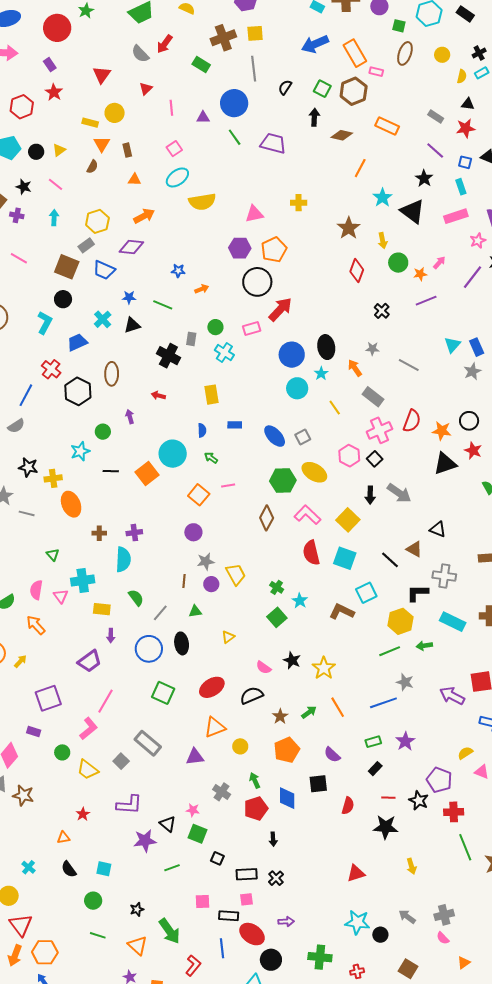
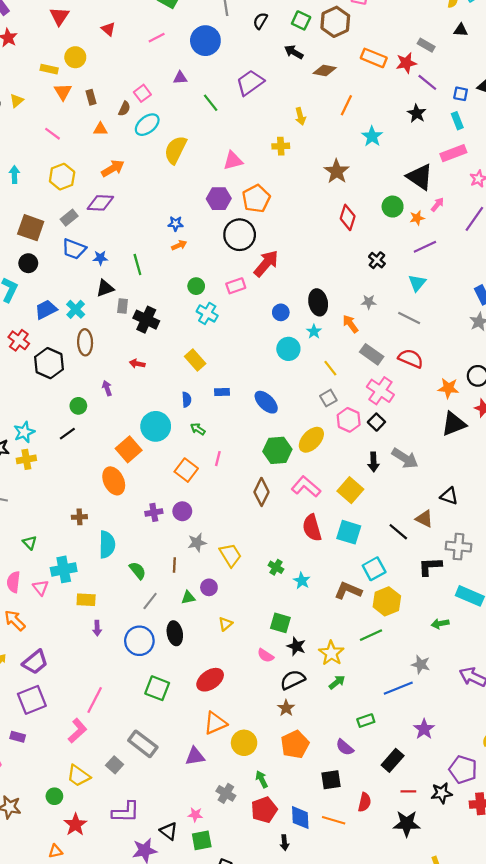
red triangle: (146, 89) -> (108, 29), turned -32
pink line: (171, 108) -> (157, 38), moved, turned 70
purple triangle: (203, 117) -> (180, 78), moved
black arrow: (314, 117) -> (294, 52), turned -60
red star: (466, 128) -> (406, 63), moved
green line: (235, 137) -> (211, 103), moved
purple trapezoid: (273, 143) -> (250, 83), turned -48
brown semicircle: (92, 167) -> (124, 109), moved
pink line: (56, 184) -> (52, 134), moved
yellow semicircle: (202, 202) -> (176, 150), turned 128
black triangle: (413, 211) -> (420, 177), moved
yellow arrow: (383, 241) -> (300, 116), moved
gray rectangle: (86, 245) -> (69, 218), moved
blue trapezoid: (104, 270) -> (74, 249), moved
blue star: (178, 271) -> (176, 224), moved
green line: (163, 305) -> (137, 264), turned 54
cyan cross: (103, 319) -> (76, 309), moved
gray rectangle: (191, 339) -> (123, 306), moved
cyan triangle: (452, 345) -> (417, 283), moved
blue circle: (292, 355) -> (281, 312), size x0.6
yellow rectangle: (211, 395) -> (195, 360), turned -30
red semicircle: (412, 421) -> (411, 359), moved, turned -85
pink cross: (379, 430) -> (380, 391), turned -30
gray square: (303, 437) -> (328, 398), moved
cyan star: (80, 451) -> (24, 432), moved
black line: (111, 471) -> (67, 434), moved, turned -35
yellow ellipse: (314, 472) -> (311, 440), turned -75
pink line: (228, 486) -> (218, 459), turned -64
orange ellipse: (71, 504) -> (114, 481), moved
purple cross: (134, 533) -> (154, 512), moved
purple circle: (211, 584) -> (209, 587), moved
green semicircle: (136, 598) -> (138, 571), moved
green square: (277, 617) -> (280, 623), moved, turned -30
yellow hexagon: (401, 621) -> (387, 601), moved
green line: (390, 651) -> (371, 635), moved
purple trapezoid: (90, 661) -> (35, 662), moved
black semicircle: (252, 695) -> (293, 680), moved
orange line: (338, 707) -> (334, 820), moved, turned -40
green arrow: (309, 712) -> (337, 682), moved
green rectangle: (373, 742) -> (366, 721), moved
yellow circle: (240, 746) -> (244, 743), size x1.5
green circle: (62, 752) -> (54, 796), moved
black rectangle: (375, 769) -> (393, 760), size x1.5
blue diamond: (287, 798) -> (300, 818), moved
black star: (419, 800) -> (442, 793), turned -30
red star: (83, 814) -> (75, 825), size x1.5
green square: (198, 834) -> (202, 840), turned -30

